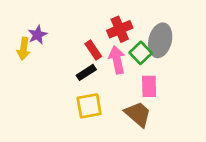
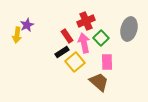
gray ellipse: (160, 40) -> (129, 29), moved
yellow square: (89, 106) -> (75, 62), moved, turned -30

